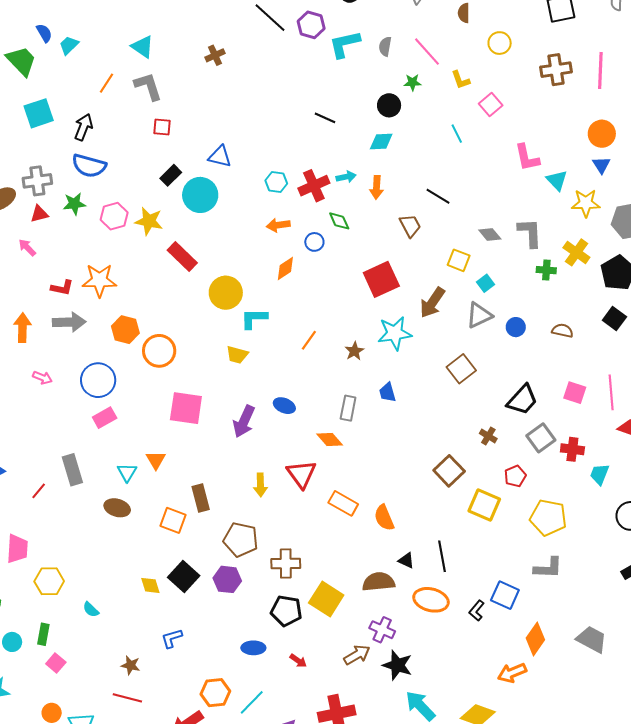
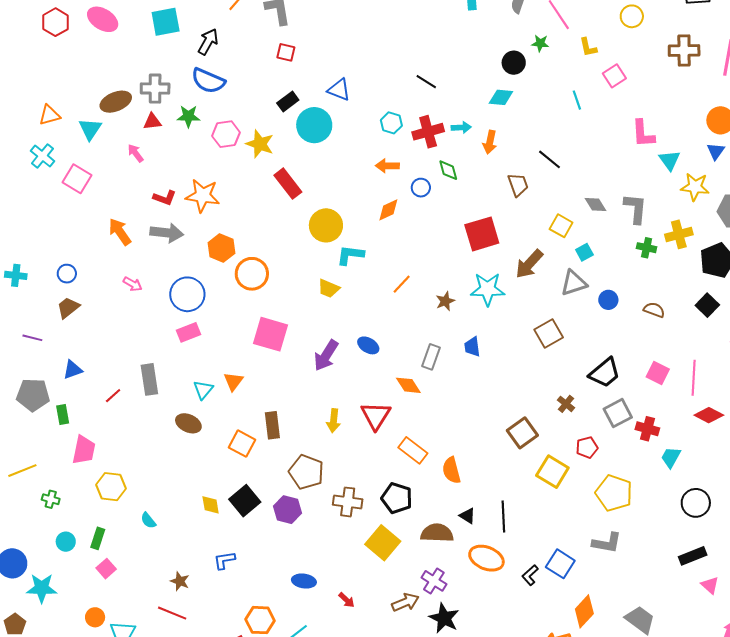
black line: (325, 118) -> (426, 82), moved
yellow cross: (576, 252) -> (679, 234), turned 32
orange arrow: (22, 328) -> (120, 232), turned -44
black pentagon: (286, 611) -> (397, 498), moved

